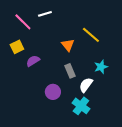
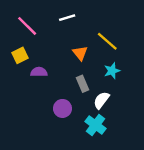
white line: (45, 14) -> (67, 18), moved
purple semicircle: (33, 61) -> (39, 72), turned 32
cyan star: (101, 67) -> (112, 71), moved

